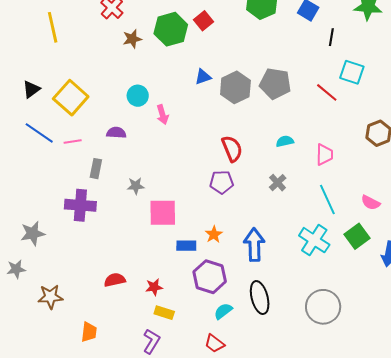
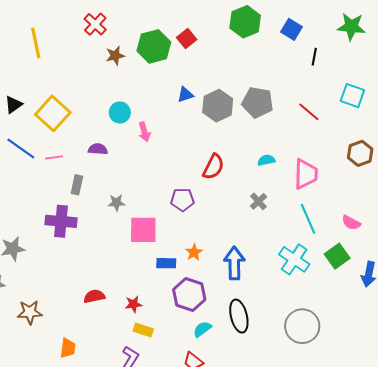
cyan square: (352, 72) -> (352, 96), moved
red semicircle: (232, 149) -> (213, 167), turned 48
pink trapezoid: (324, 155) -> (306, 174), size x1.4
purple pentagon: (222, 182) -> (182, 200), moved

